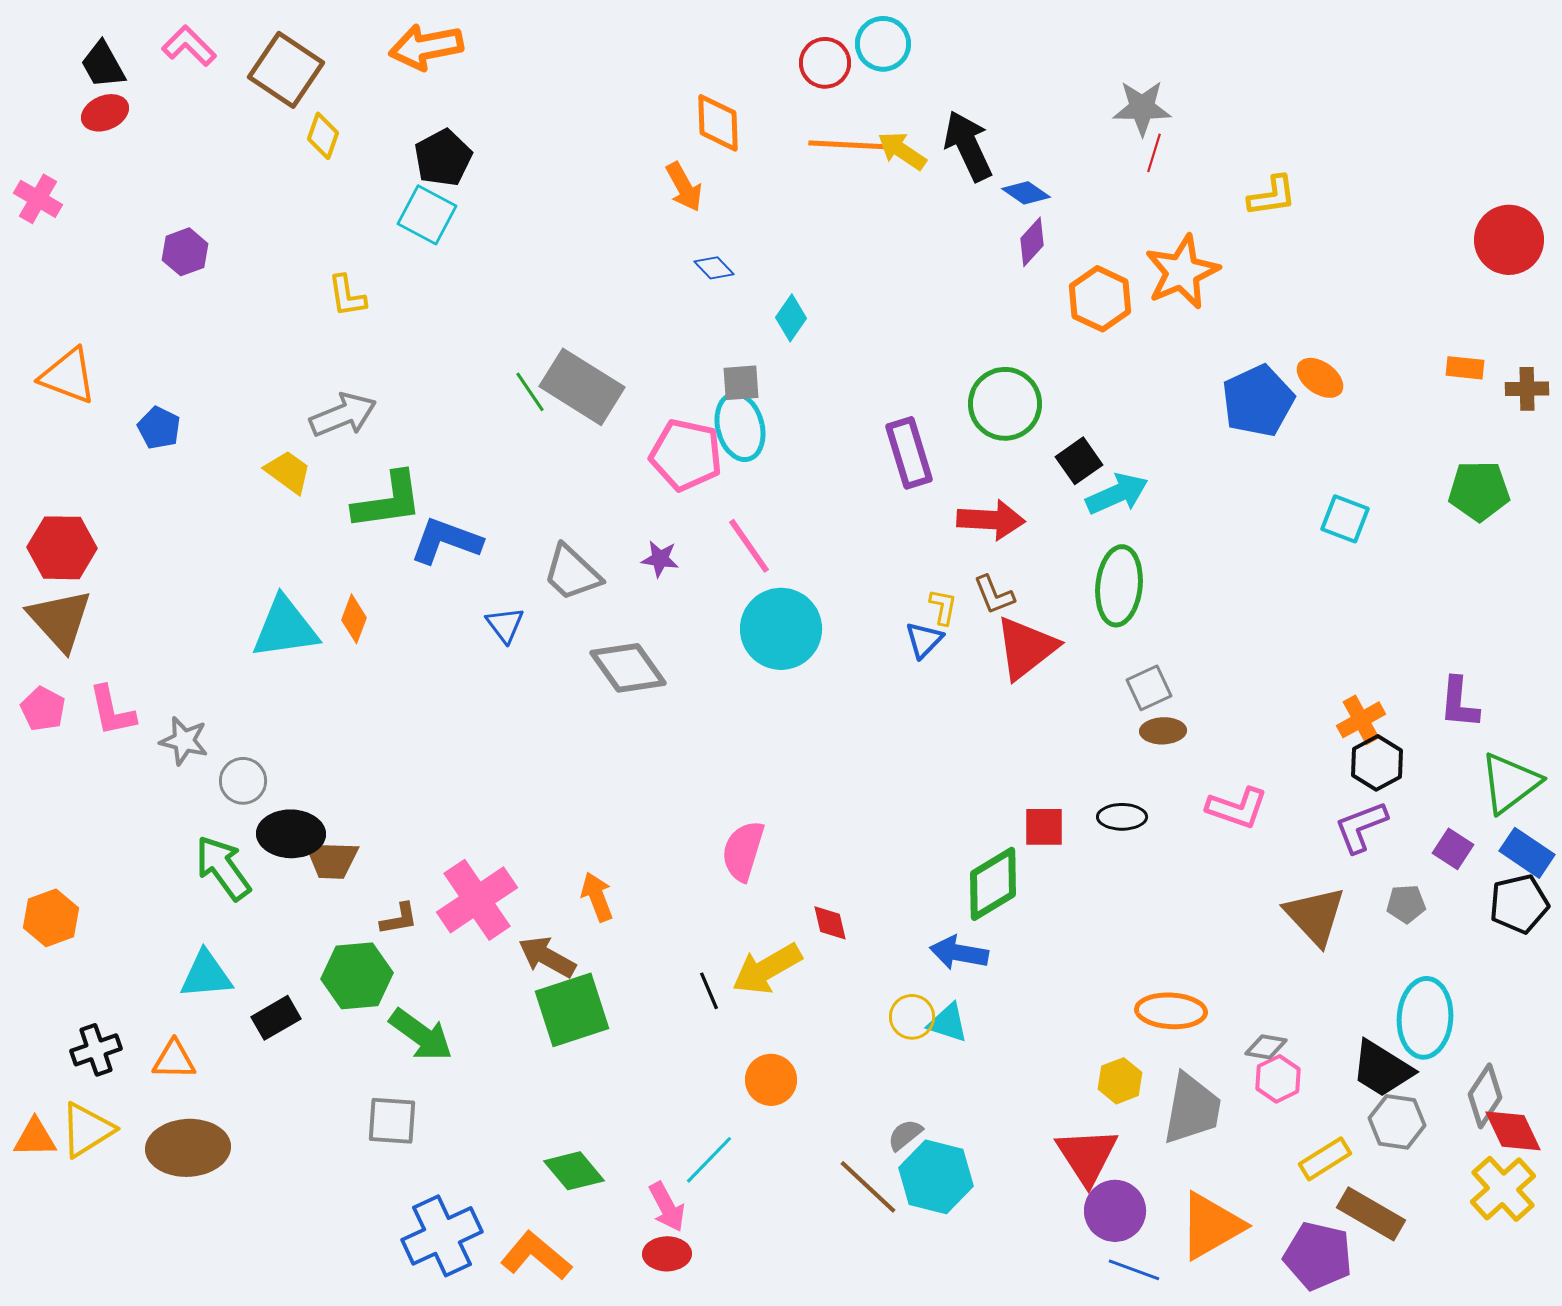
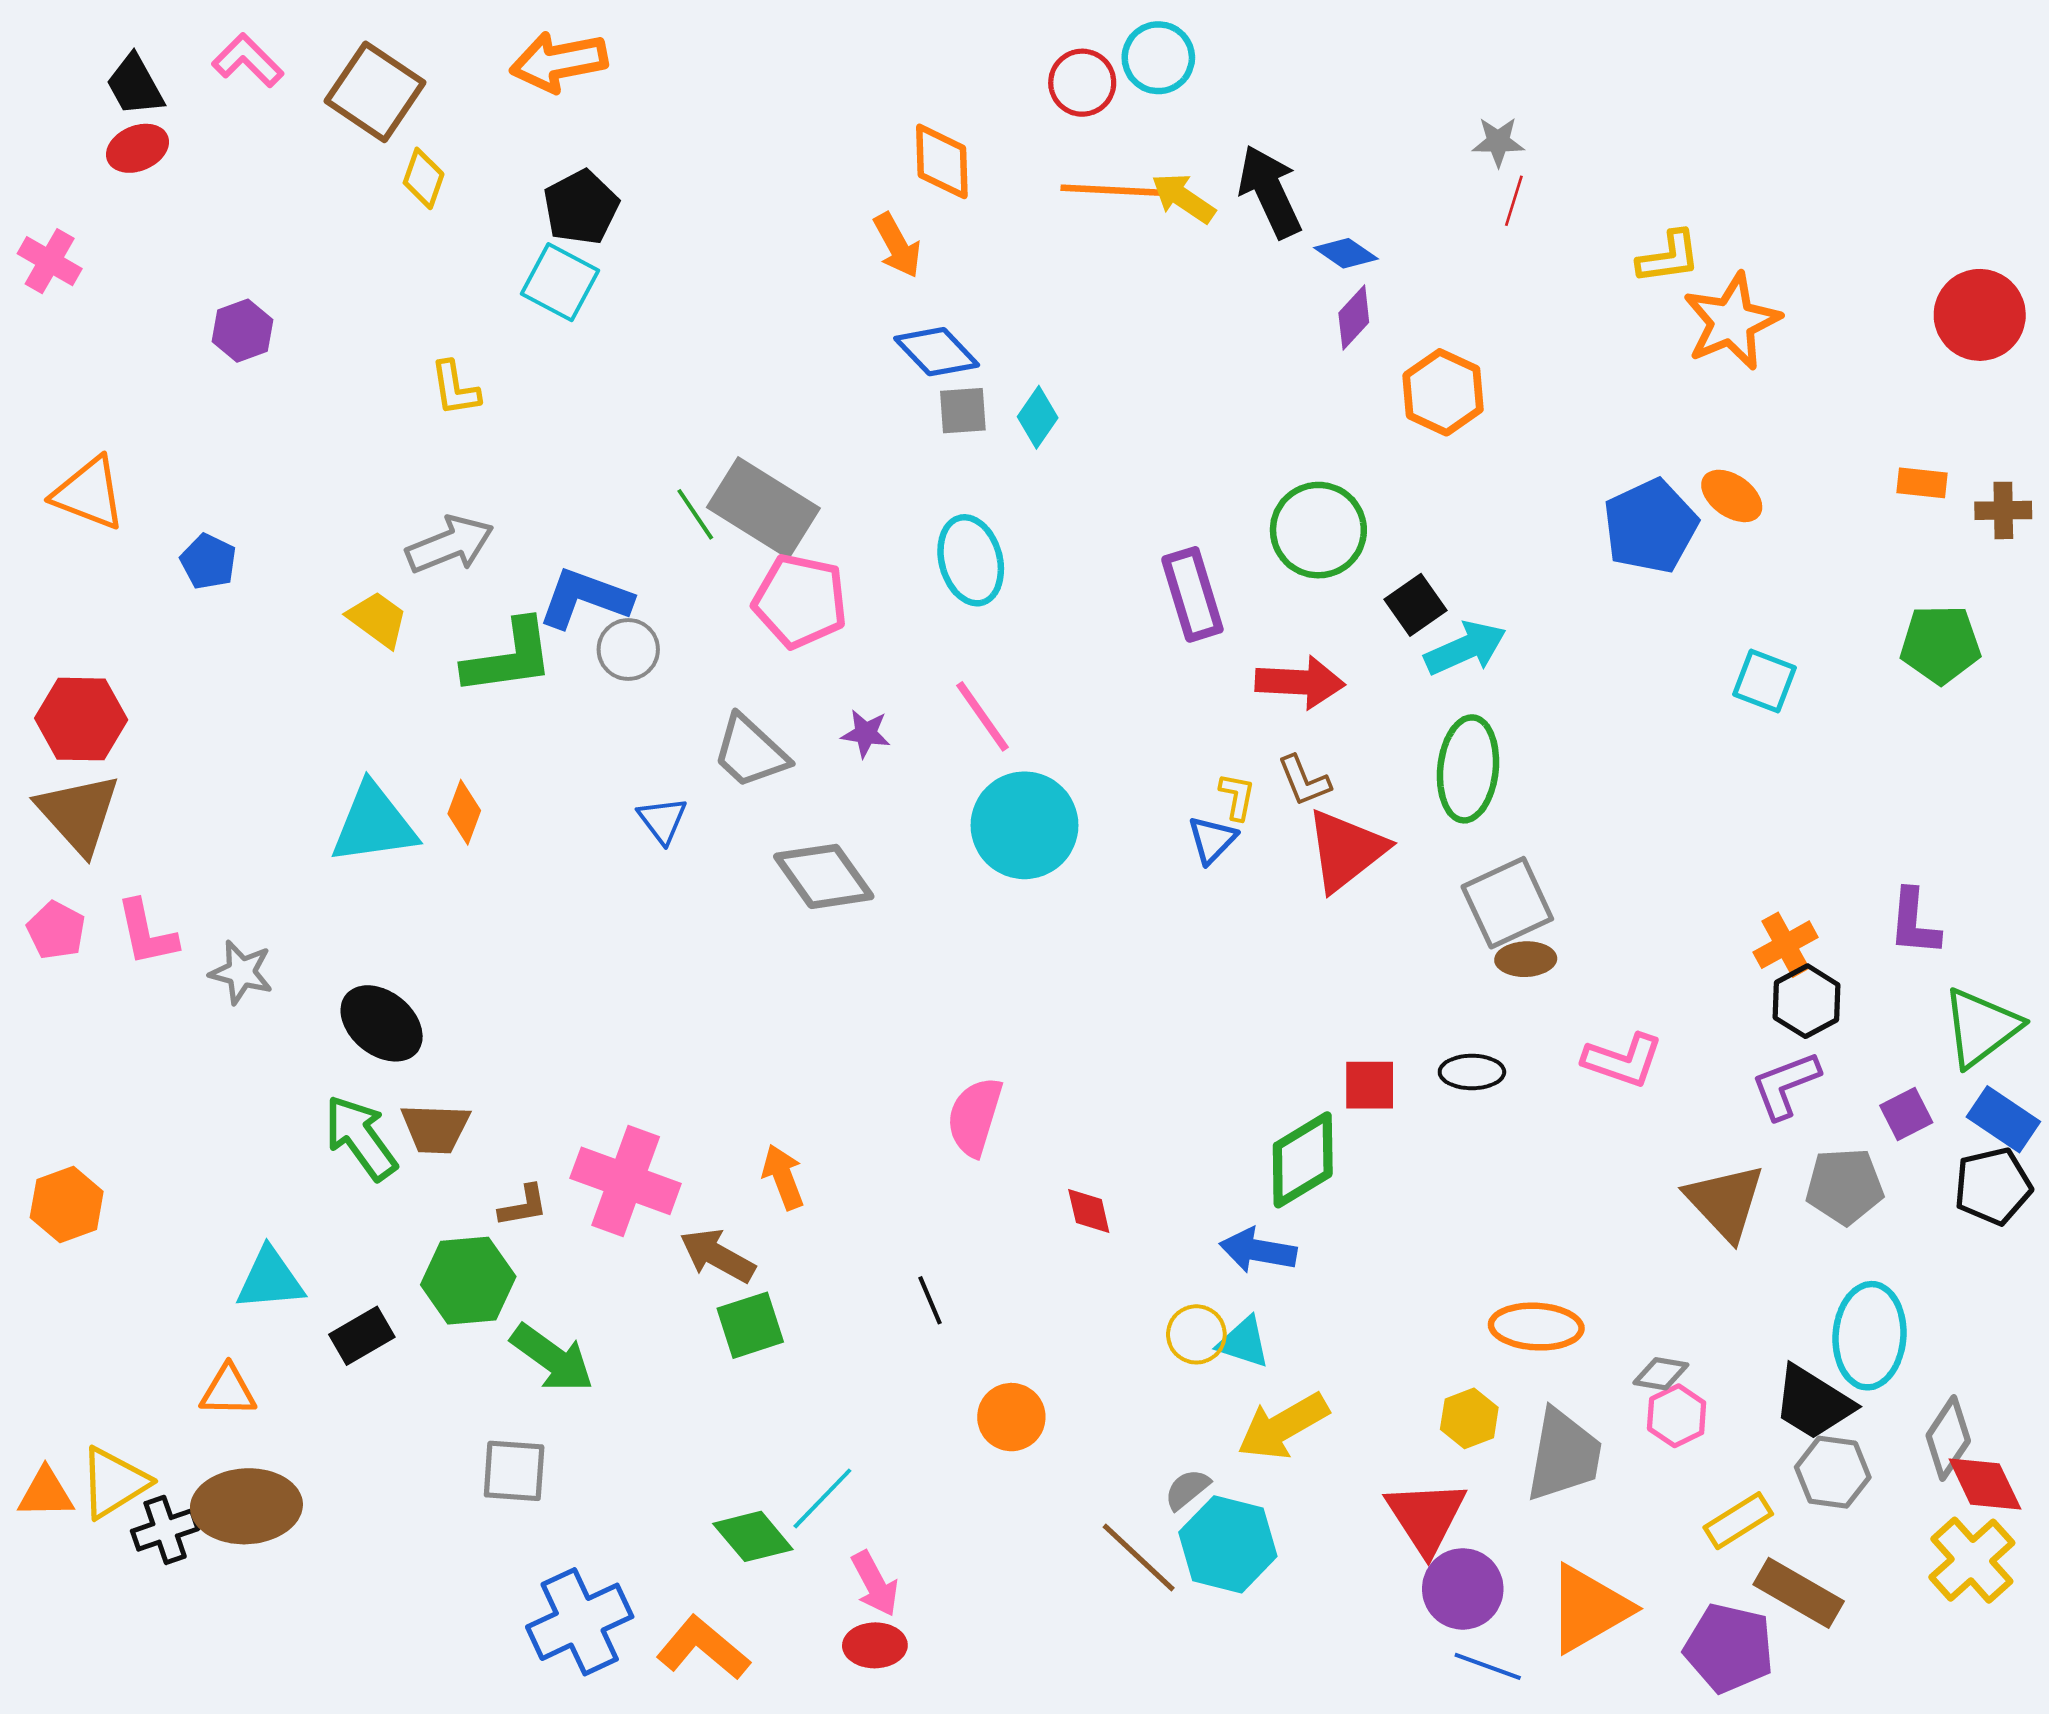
gray star: (1142, 108) -> (1498, 142), size x0.7
blue diamond: (714, 268) -> (937, 352), size x1.6
orange star: (1182, 272) -> (1732, 321), moved
gray square: (741, 383) -> (963, 411), moved
pink pentagon: (686, 455) -> (800, 601), moved
blue L-shape: (446, 541) -> (585, 598), moved
gray square: (1149, 688) -> (1507, 903), size x1.5
gray circle: (243, 781) -> (628, 649), moved
black ellipse: (291, 834) -> (382, 1023), moved, turned 38
purple square: (1453, 849) -> (1906, 1114), turned 30
green arrow: (223, 868) -> (361, 1138), moved
pink cross: (477, 900) -> (626, 1181), turned -36
gray pentagon: (1406, 904) -> (1845, 1186), size x1.5
yellow arrow: (767, 969) -> (1283, 1426), moved
green square: (572, 1010) -> (750, 1325), size x0.7
black cross: (96, 1050) -> (165, 1530), moved
cyan line: (709, 1160) -> (822, 1498), moved

